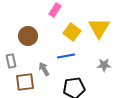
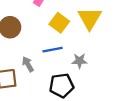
gray star: (104, 65) -> (79, 61), moved

